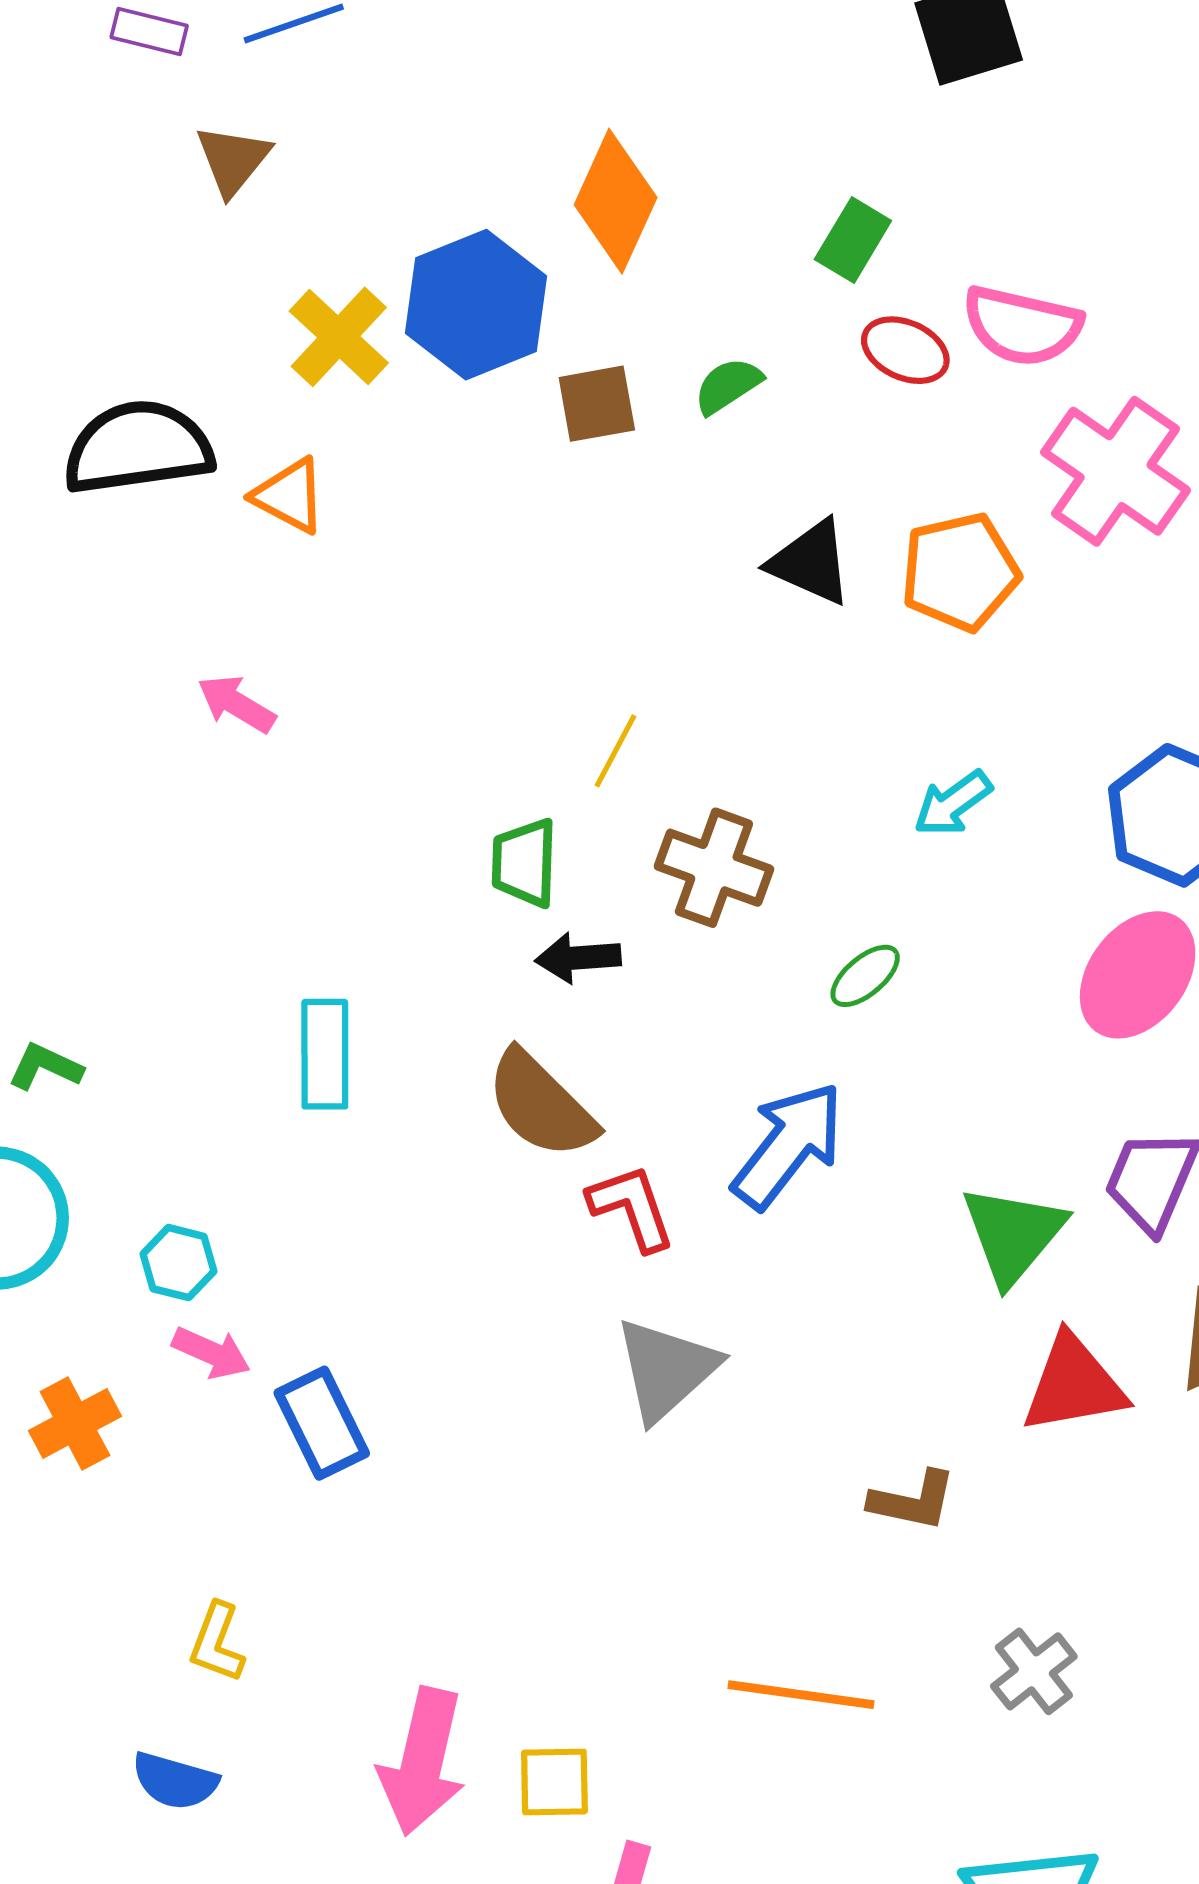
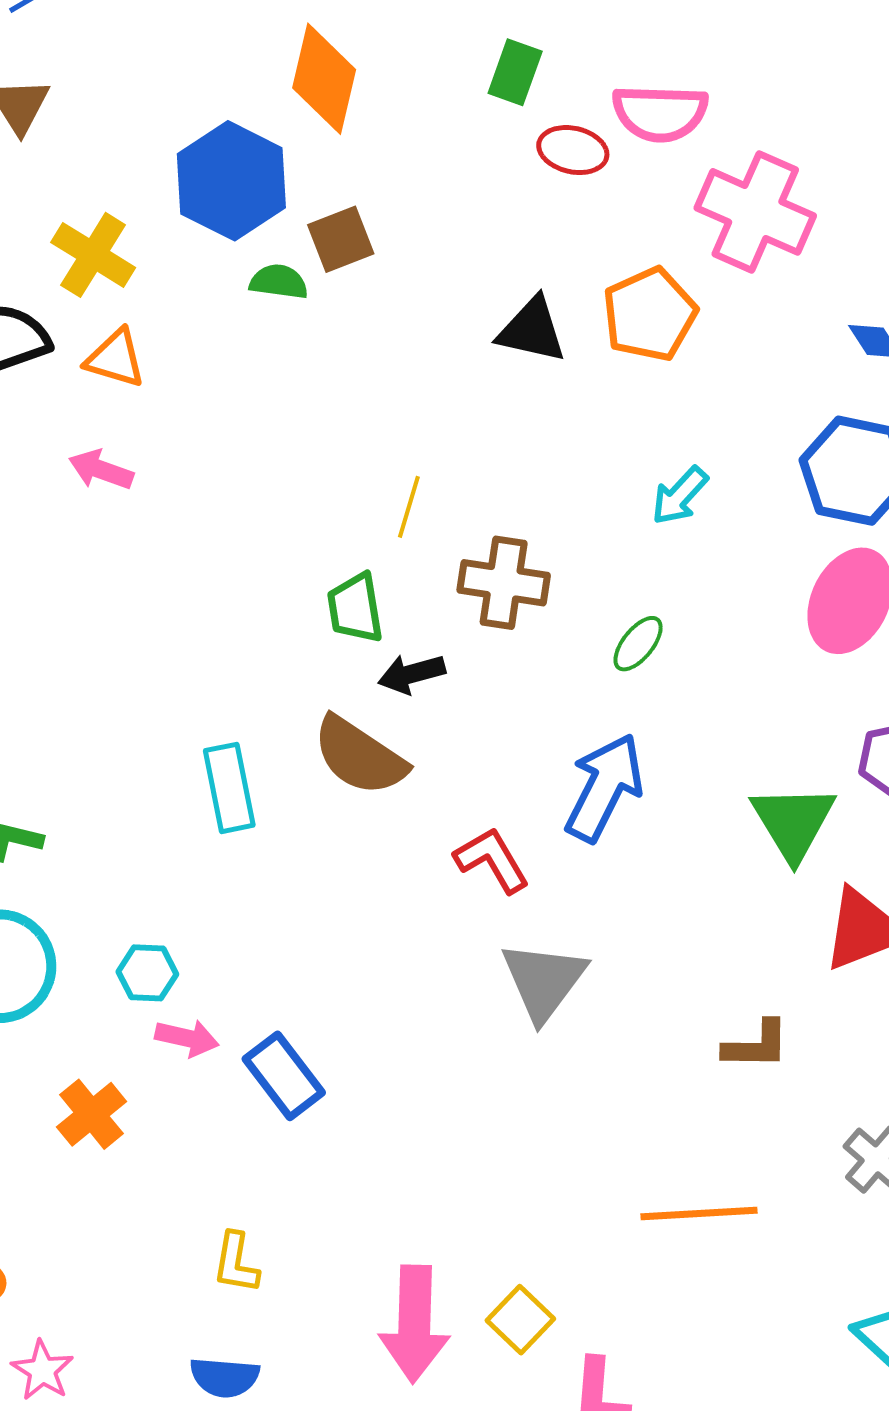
yellow cross: (339, 337) -> (93, 255), moved
green semicircle: (728, 386) -> (279, 282), moved, turned 52
pink arrow: (236, 704) -> (101, 470), moved
brown semicircle: (541, 1105) -> (360, 756), moved
yellow square: (554, 1782) -> (520, 1320), turned -34

